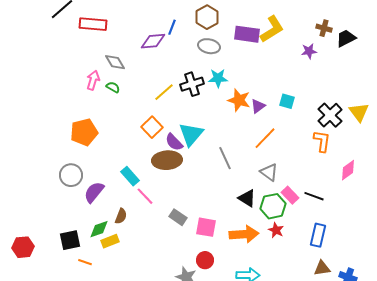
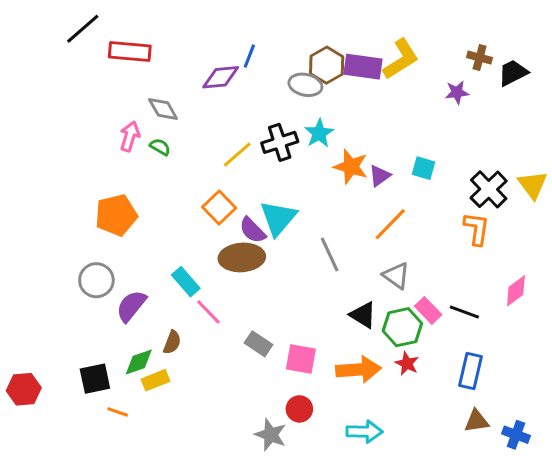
brown hexagon: (207, 17) -> (327, 65), moved
cyan star: (218, 78) -> (319, 133), turned -30
pink diamond: (348, 170) -> (516, 291), moved

